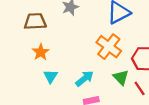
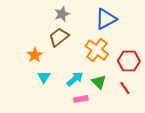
brown trapezoid: (35, 21) -> (59, 37), moved, turned -35
green triangle: (121, 77) -> (99, 82), moved

